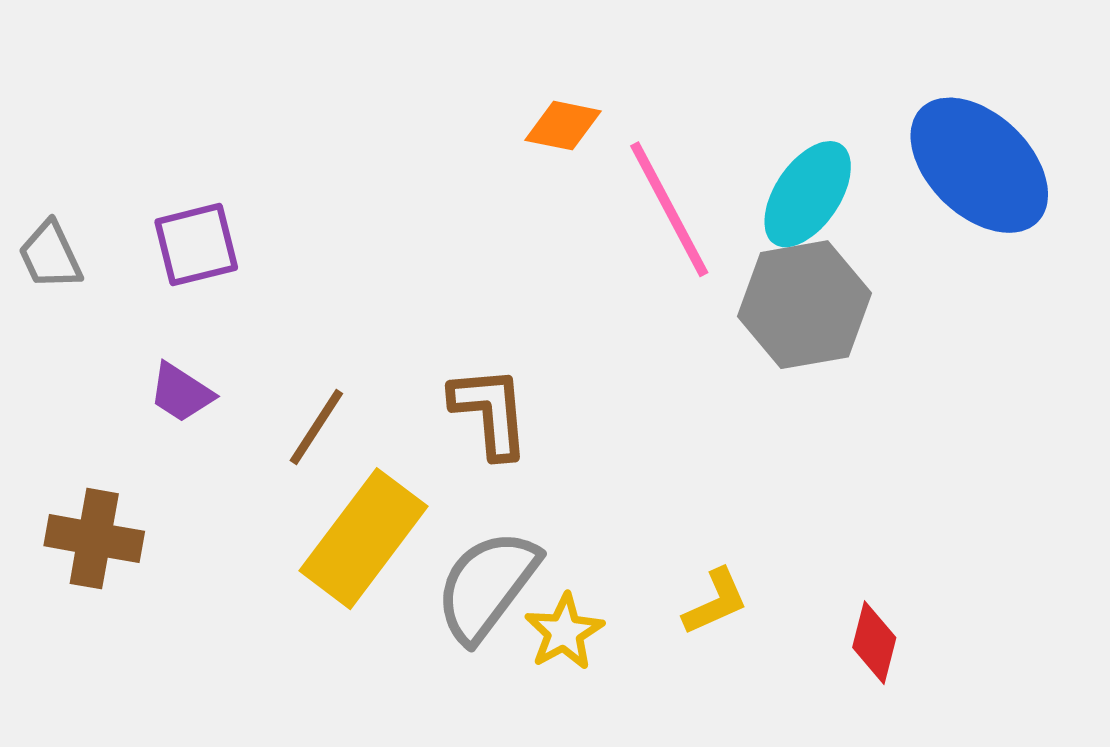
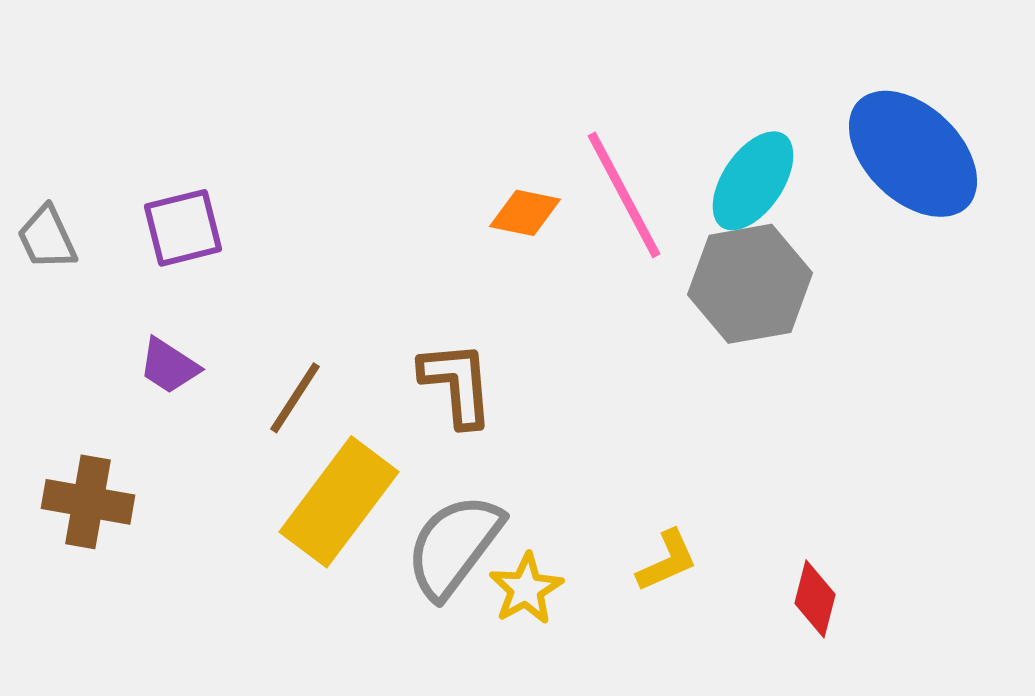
orange diamond: (563, 126) -> (525, 213), moved

